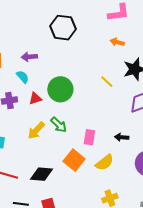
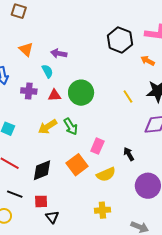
black hexagon: (63, 28) -> (120, 40), moved
black arrow: (122, 137) -> (129, 154), turned 40
black diamond: (41, 174) -> (42, 170), turned -40

